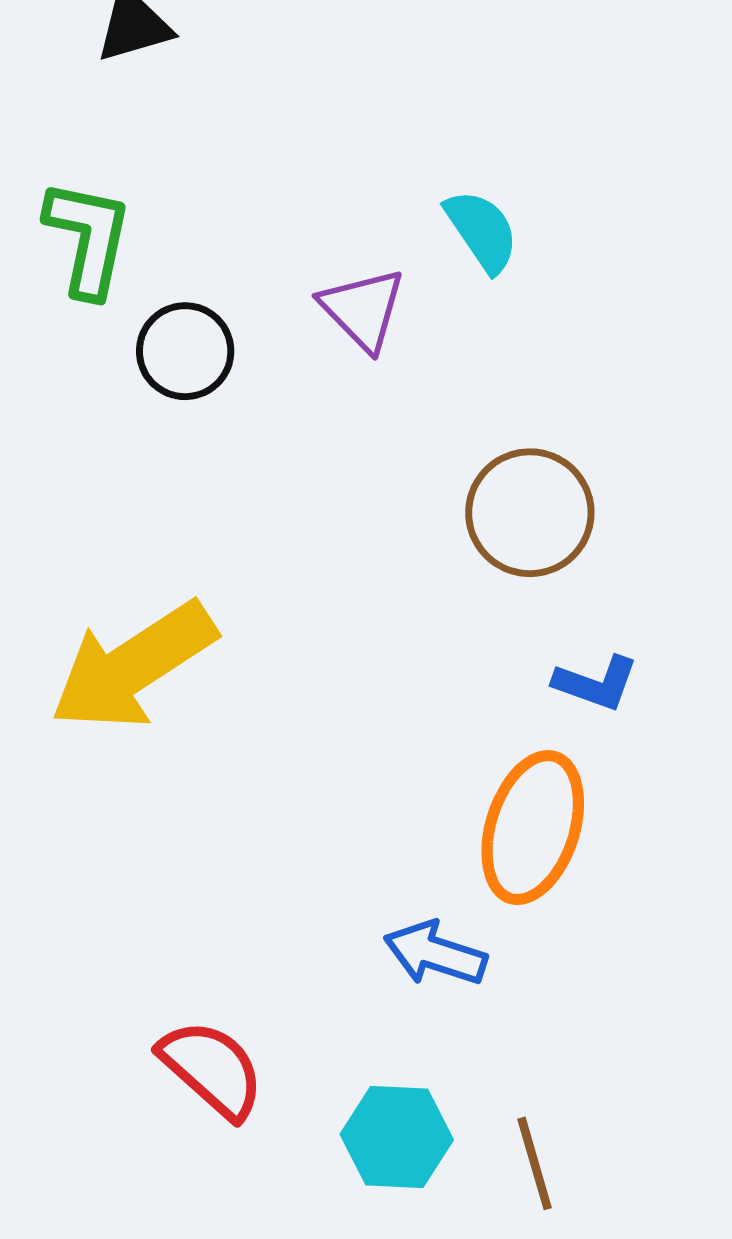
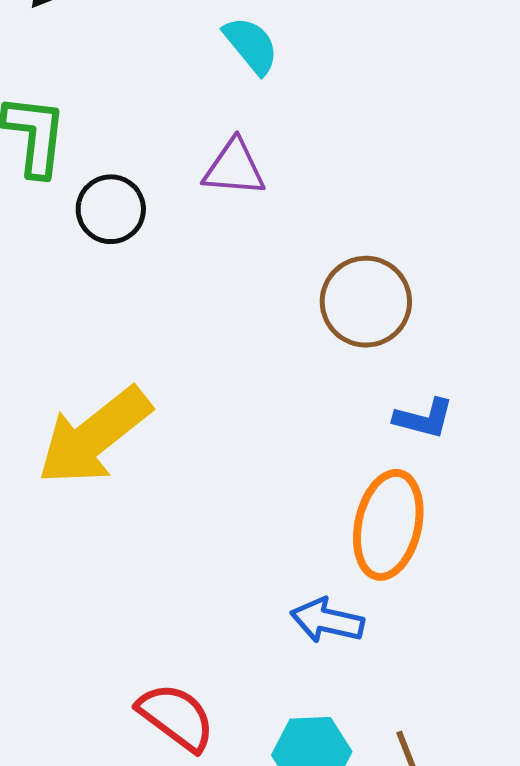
cyan semicircle: (482, 231) -> (251, 45), moved
purple triangle: (363, 309) -> (234, 168), turned -36

